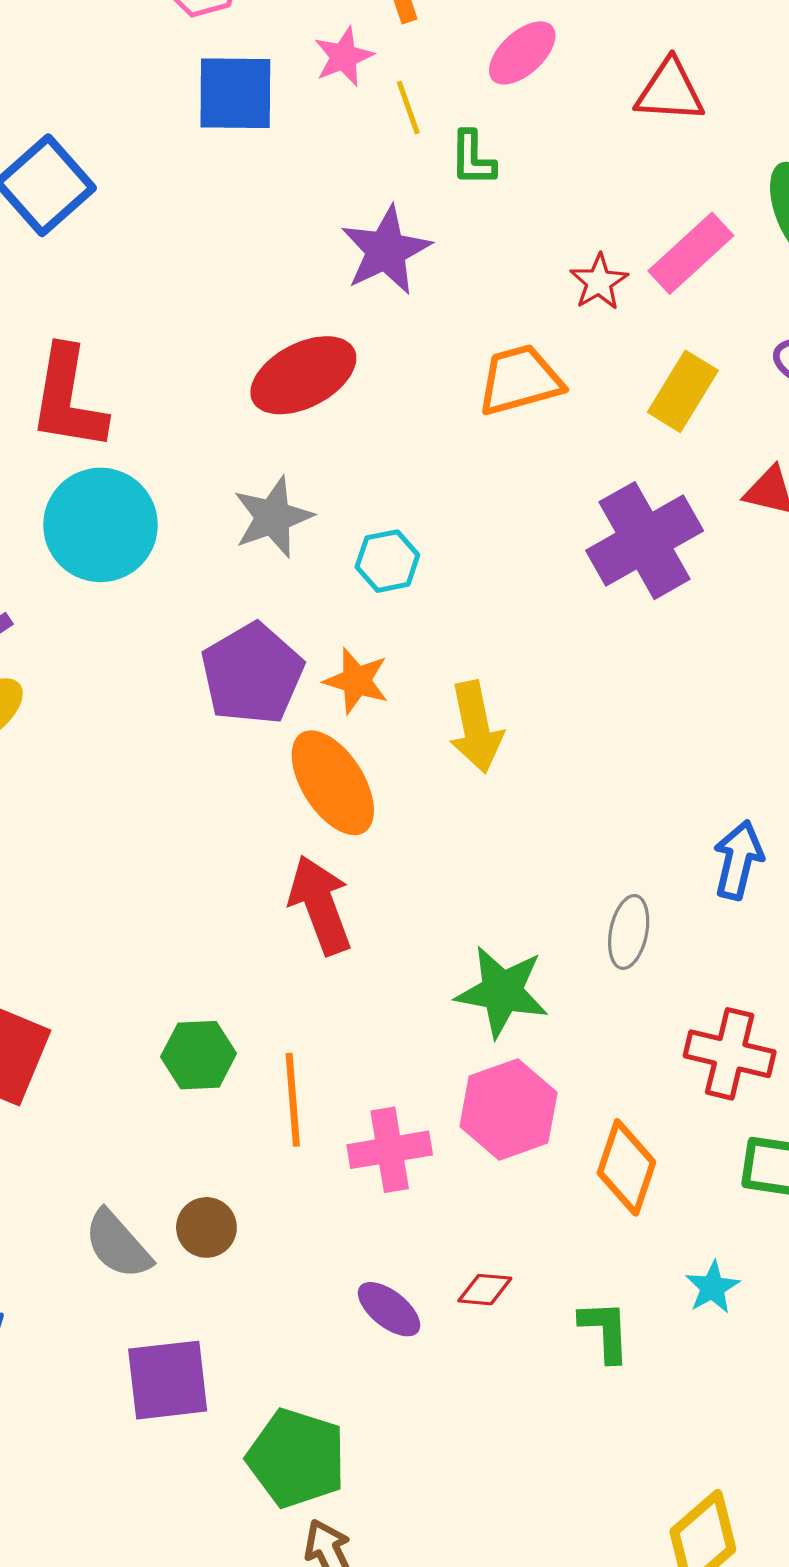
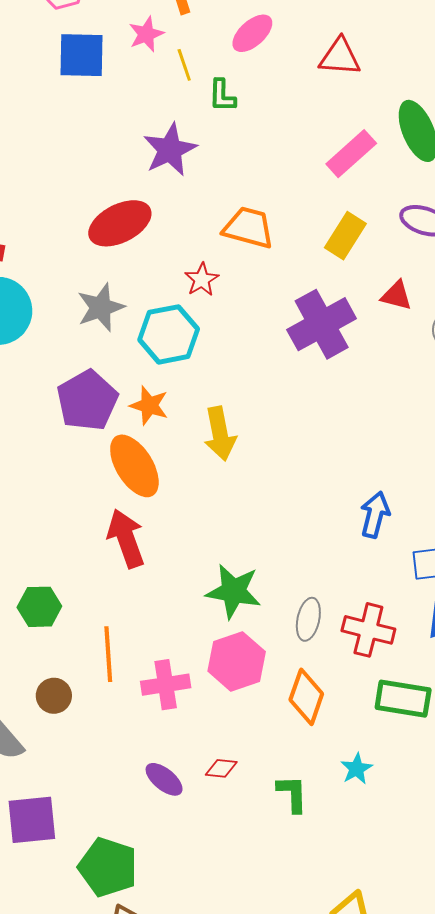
red star: (599, 282) -> (202, 280), moved
orange trapezoid: (520, 380) -> (249, 228), turned 30
cyan hexagon: (387, 561) -> (169, 334), size x1.6
gray ellipse: (629, 932) -> (308, 619), moved
green hexagon: (199, 1055) -> (39, 607), moved
brown circle: (206, 1227) -> (54, 696), moved

